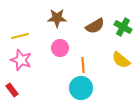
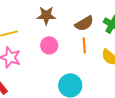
orange line: (83, 65) -> (84, 45), moved

